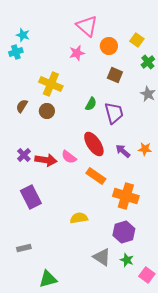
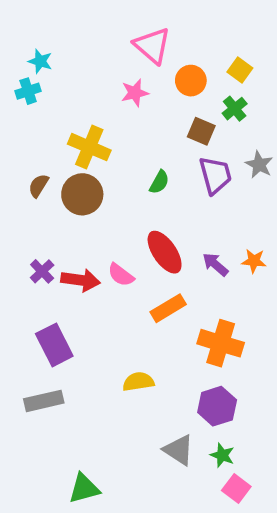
green cross: (148, 62) -> (235, 109), moved
brown circle: (47, 111) -> (82, 194), size x1.5
purple trapezoid: (114, 113) -> (215, 175), moved
orange rectangle: (96, 176) -> (168, 308), turned -66
gray rectangle: (24, 248) -> (44, 401), moved, size x1.5
pink square: (147, 275) -> (236, 488), moved

